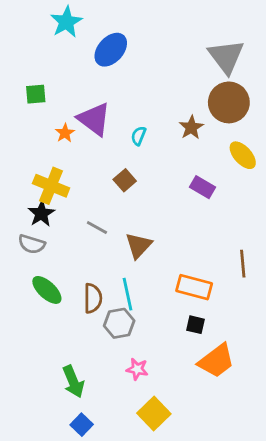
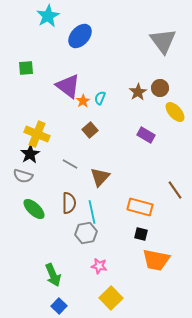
brown circle: (229, 102) -> (160, 88), moved, size x0.6
orange star: (65, 133) -> (83, 101), moved
brown line: (243, 264) -> (175, 190), turned -30
brown semicircle: (93, 298) -> (69, 203), moved
orange trapezoid: (216, 361) -> (156, 260), turned 48

